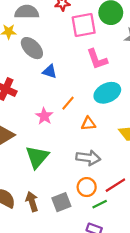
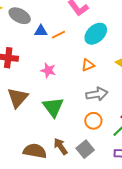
orange line: (68, 103) -> (59, 35), moved, turned 40
orange circle: (87, 187) -> (93, 121), moved
gray square: (61, 202) -> (85, 149), moved

